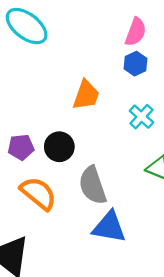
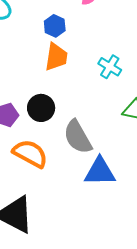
blue hexagon: (136, 64) -> (55, 26), moved

